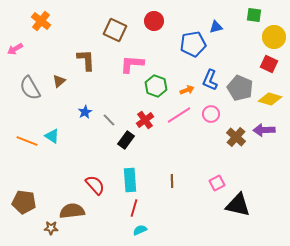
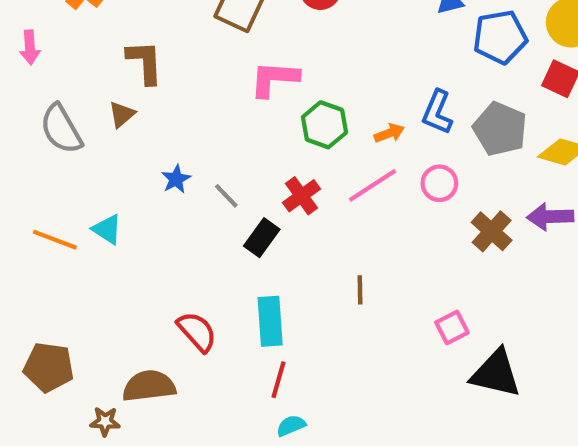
blue pentagon: (193, 44) -> (500, 37), moved
pink arrow: (15, 49) -> (30, 47), turned -63
brown L-shape: (86, 60) -> (145, 62), moved
brown line: (172, 181) -> (360, 290), moved

